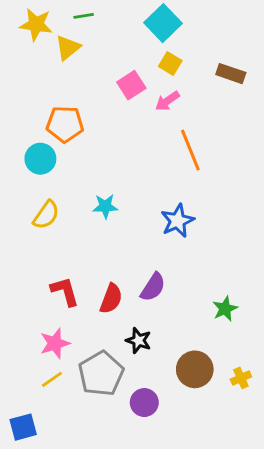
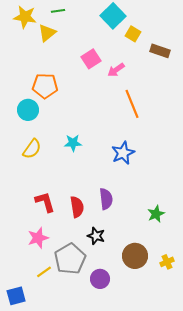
yellow square: (170, 63) -> (133, 34), moved
purple semicircle: (153, 287) -> (106, 199), turned -40
red semicircle: (111, 299) -> (77, 207), turned -30
yellow line: (52, 379) -> (44, 272), moved

